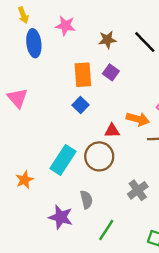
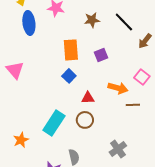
purple square: (111, 72) -> (101, 55), moved, turned 32
red triangle: (112, 131) -> (88, 98), moved
brown circle: (99, 156) -> (85, 120), size x0.7

